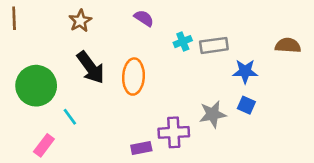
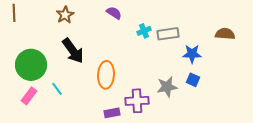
orange ellipse: (133, 77) -> (106, 75), moved
pink rectangle: (44, 145) -> (29, 96), moved

